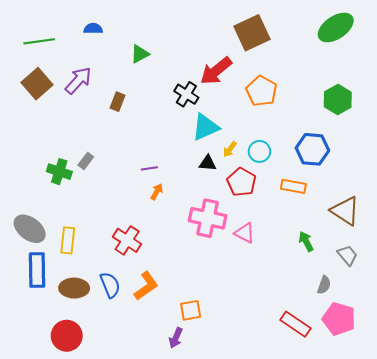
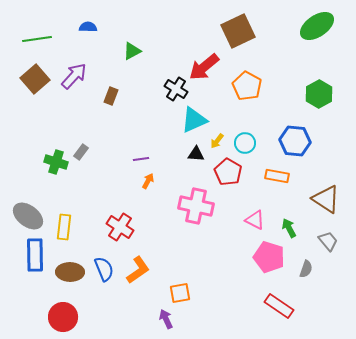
pink triangle: (245, 233) -> (255, 220), moved
pink pentagon: (339, 319) -> (269, 257), moved
purple arrow: (176, 338) -> (166, 319), turned 132

